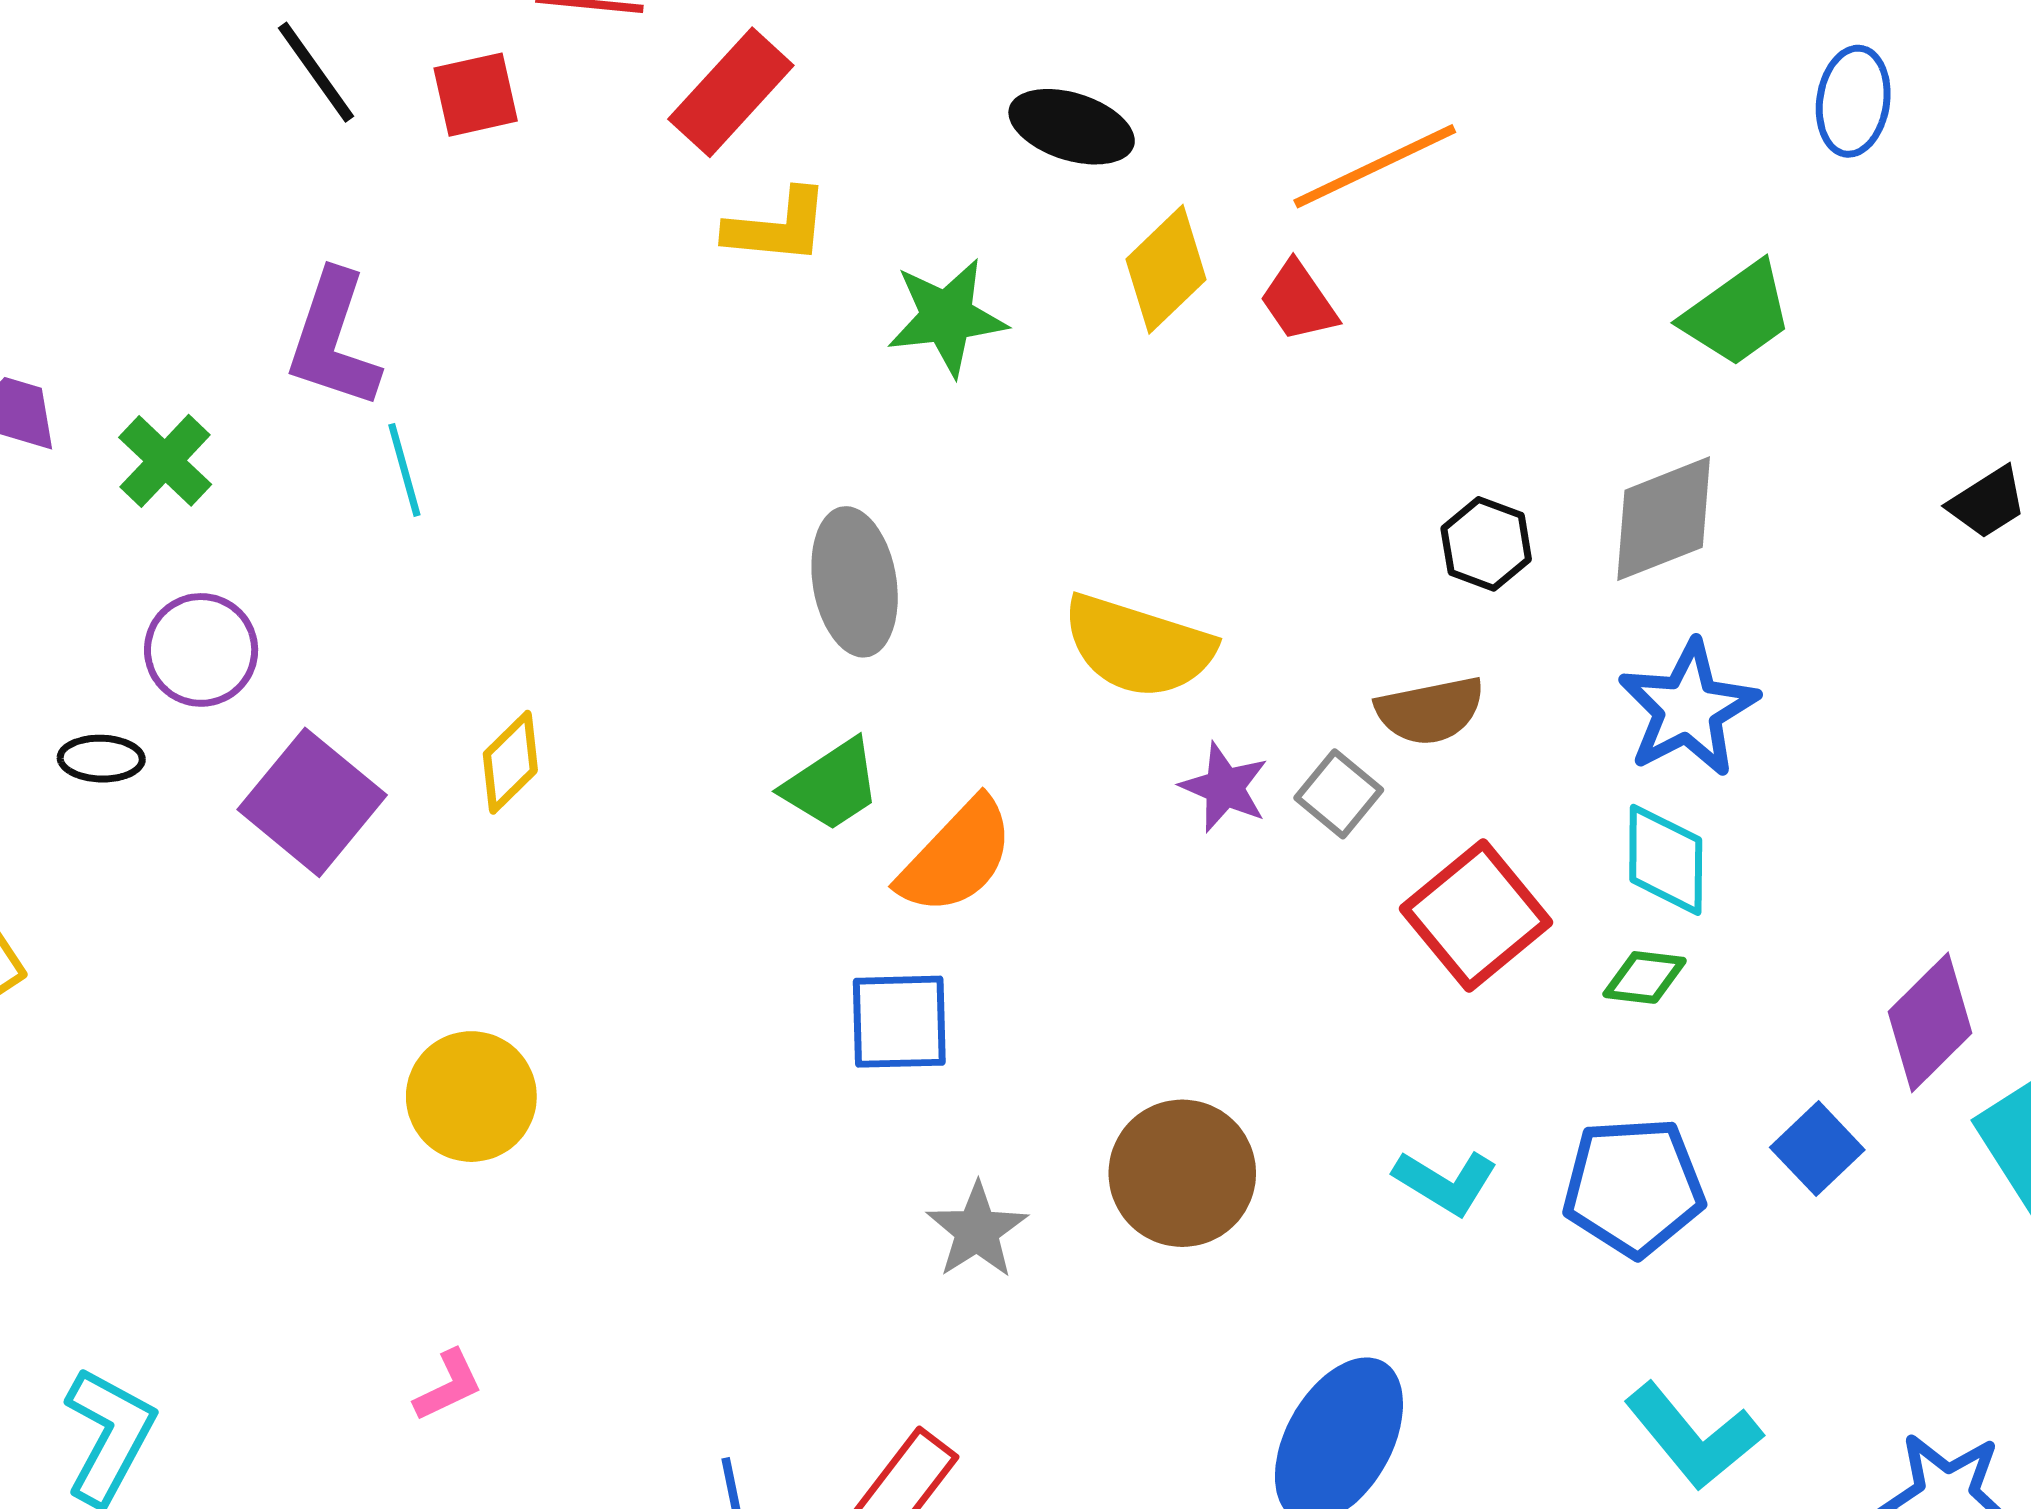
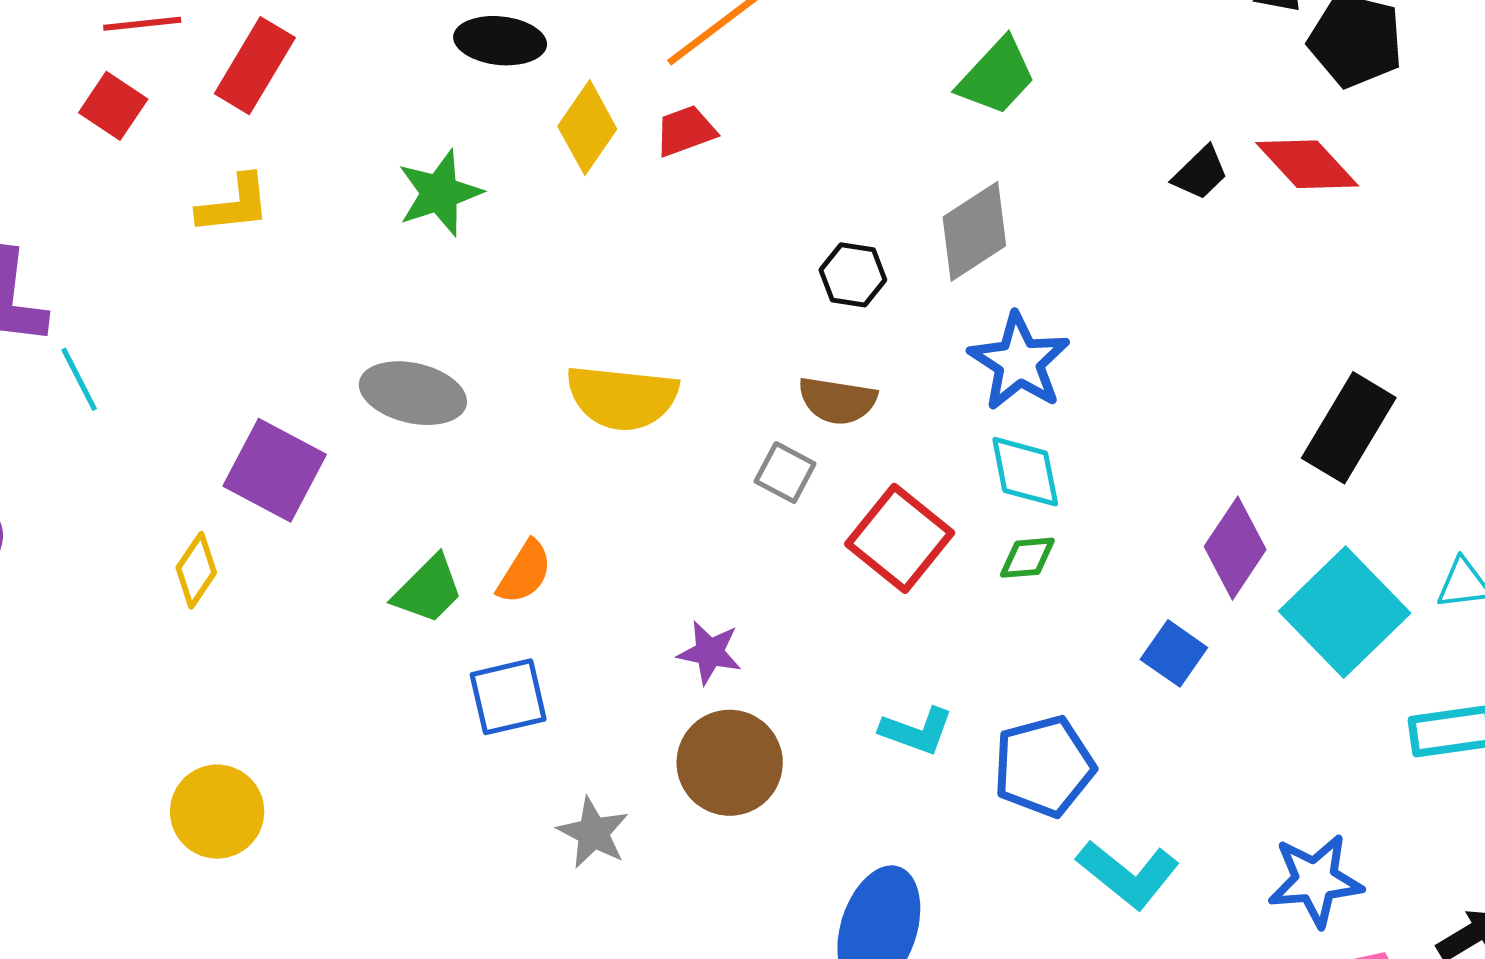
red square: (476, 95) -> (113, 106), moved, turned -32
yellow L-shape: (777, 227) -> (234, 205), moved
red trapezoid: (1299, 301) -> (685, 131), turned 116
gray ellipse: (855, 582) -> (413, 393), turned -56
brown semicircle: (1430, 711) -> (837, 401), turned 32
green trapezoid: (832, 785) -> (428, 590), moved
purple star: (1224, 787) -> (710, 652), moved
purple square: (312, 802) -> (275, 470), moved
orange semicircle: (956, 857) -> (525, 572), size x0.7
blue pentagon: (1633, 1187) -> (1044, 766), moved

